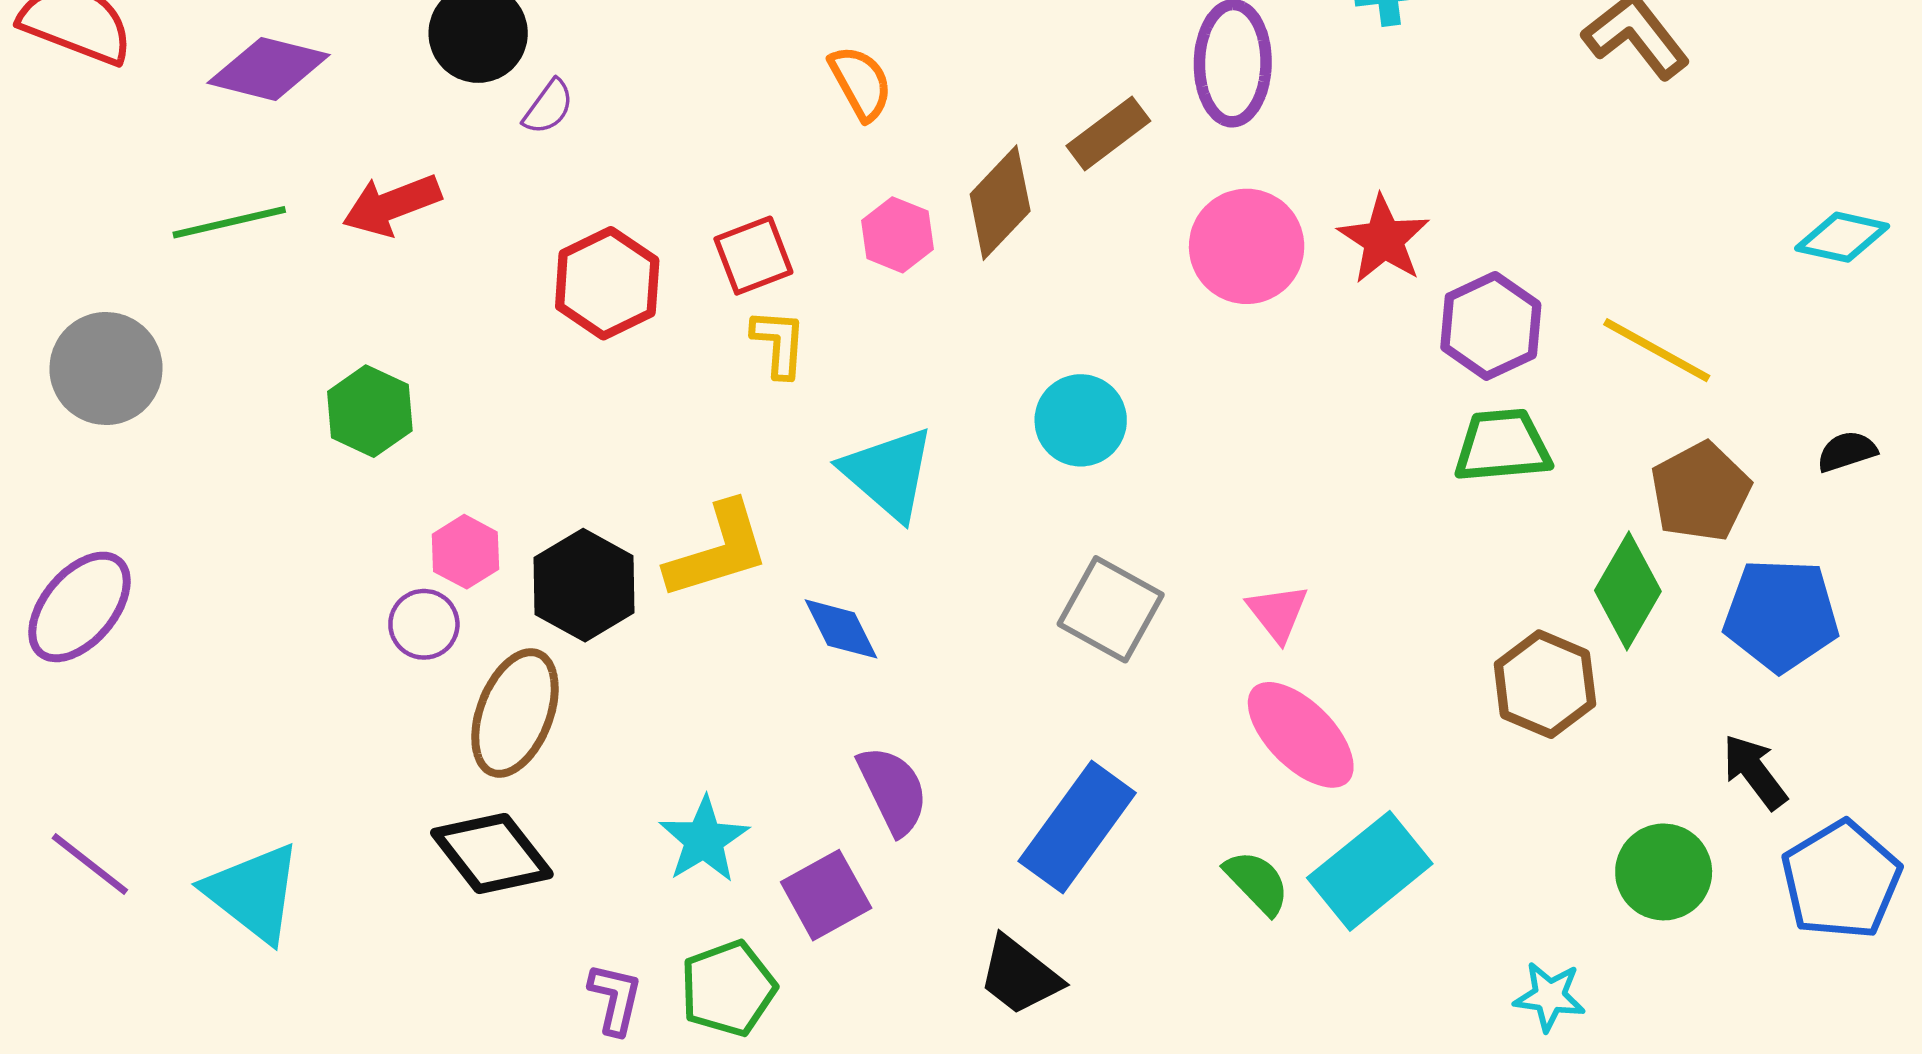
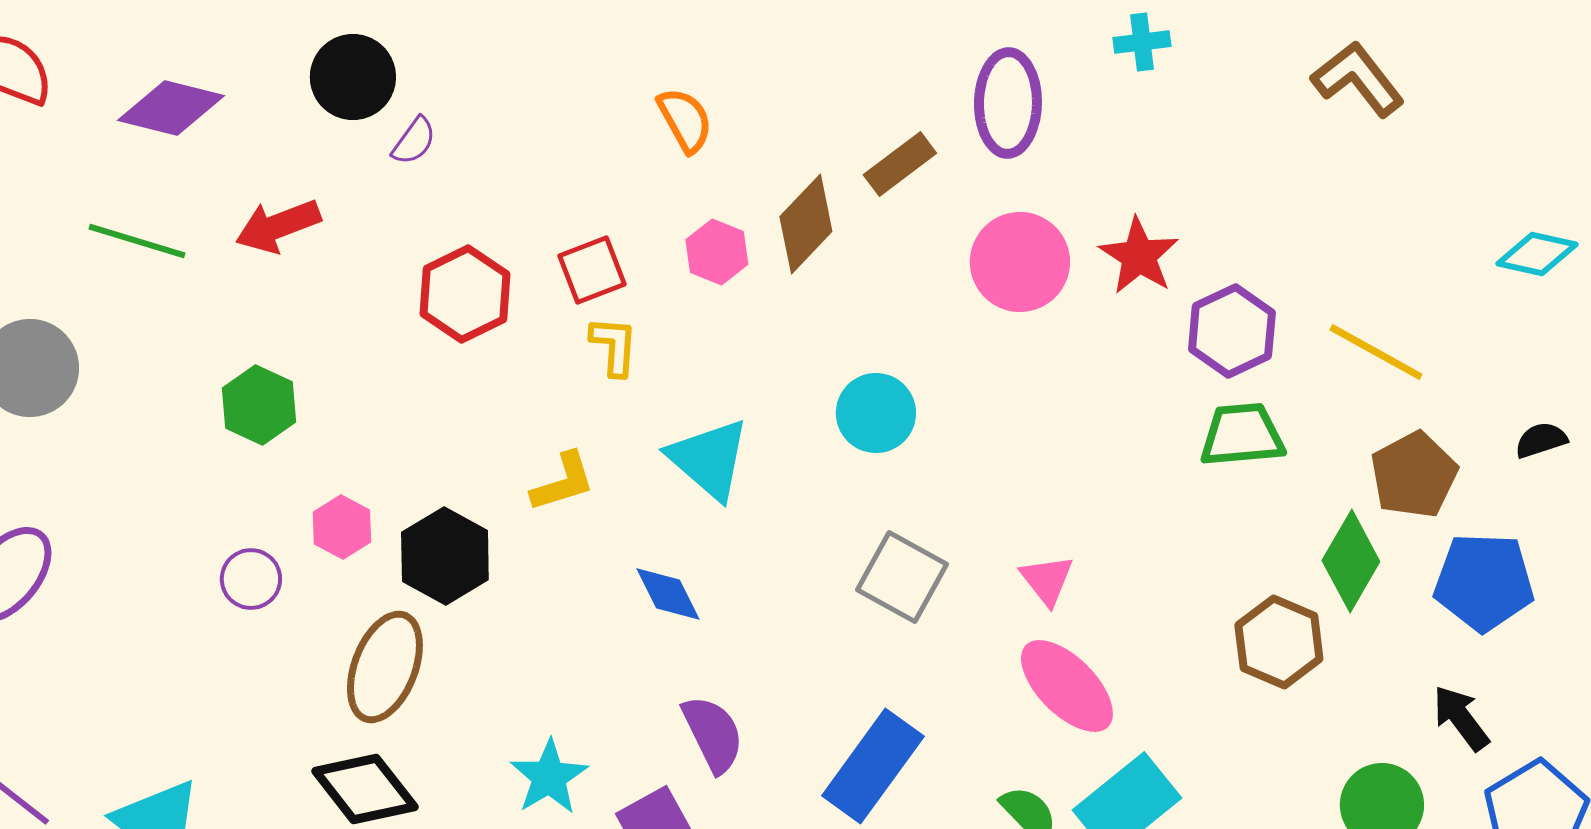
green line: (229, 222) -> (137, 241), turned 30
yellow L-shape: (718, 551) -> (563, 482), moved, size x0.7
purple circle: (424, 624) -> (251, 579), moved

